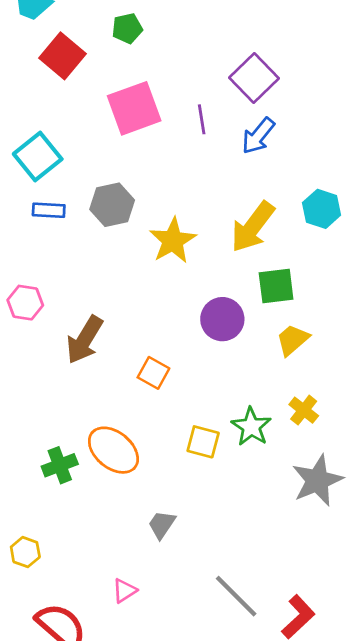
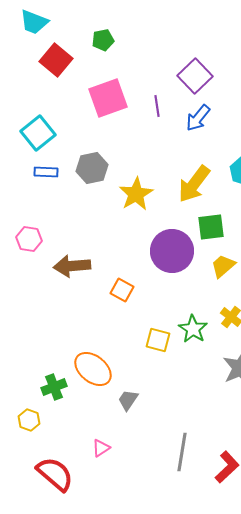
purple circle: (222, 319) -> (172, 251), size x1.4
brown arrow: (85, 340) -> (72, 266), turned 54
orange ellipse: (113, 450) -> (93, 369), moved
green cross: (60, 465) -> (54, 387), moved
gray line: (236, 596) -> (182, 452), turned 54

